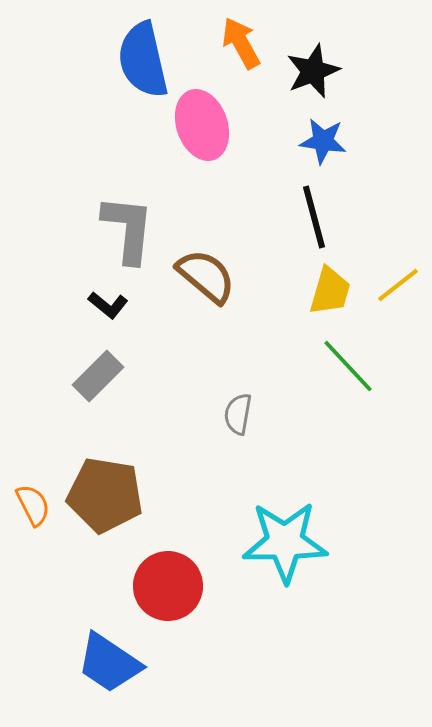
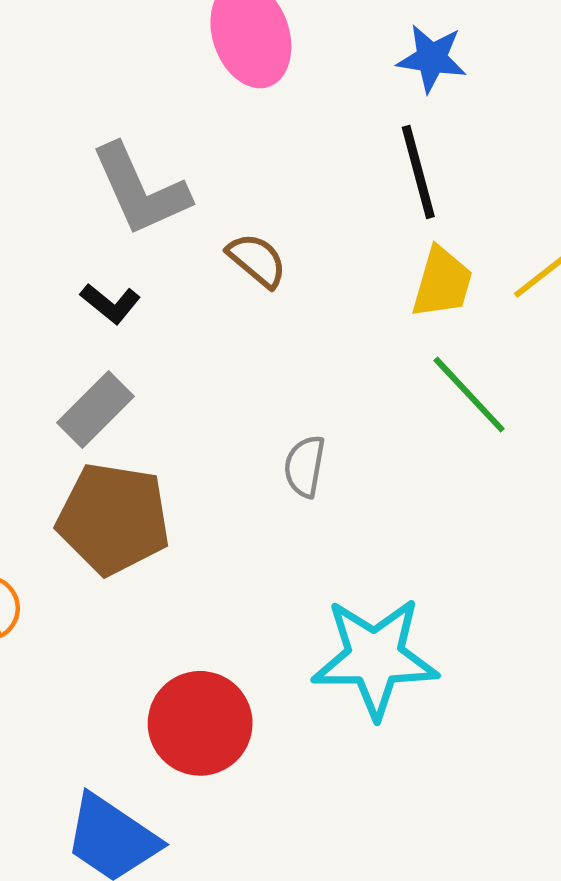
gray L-shape: (128, 229) -> (140, 190), turned 150
brown semicircle: (206, 276) -> (257, 260), size x0.7
brown pentagon: (105, 495) -> (113, 519), moved

